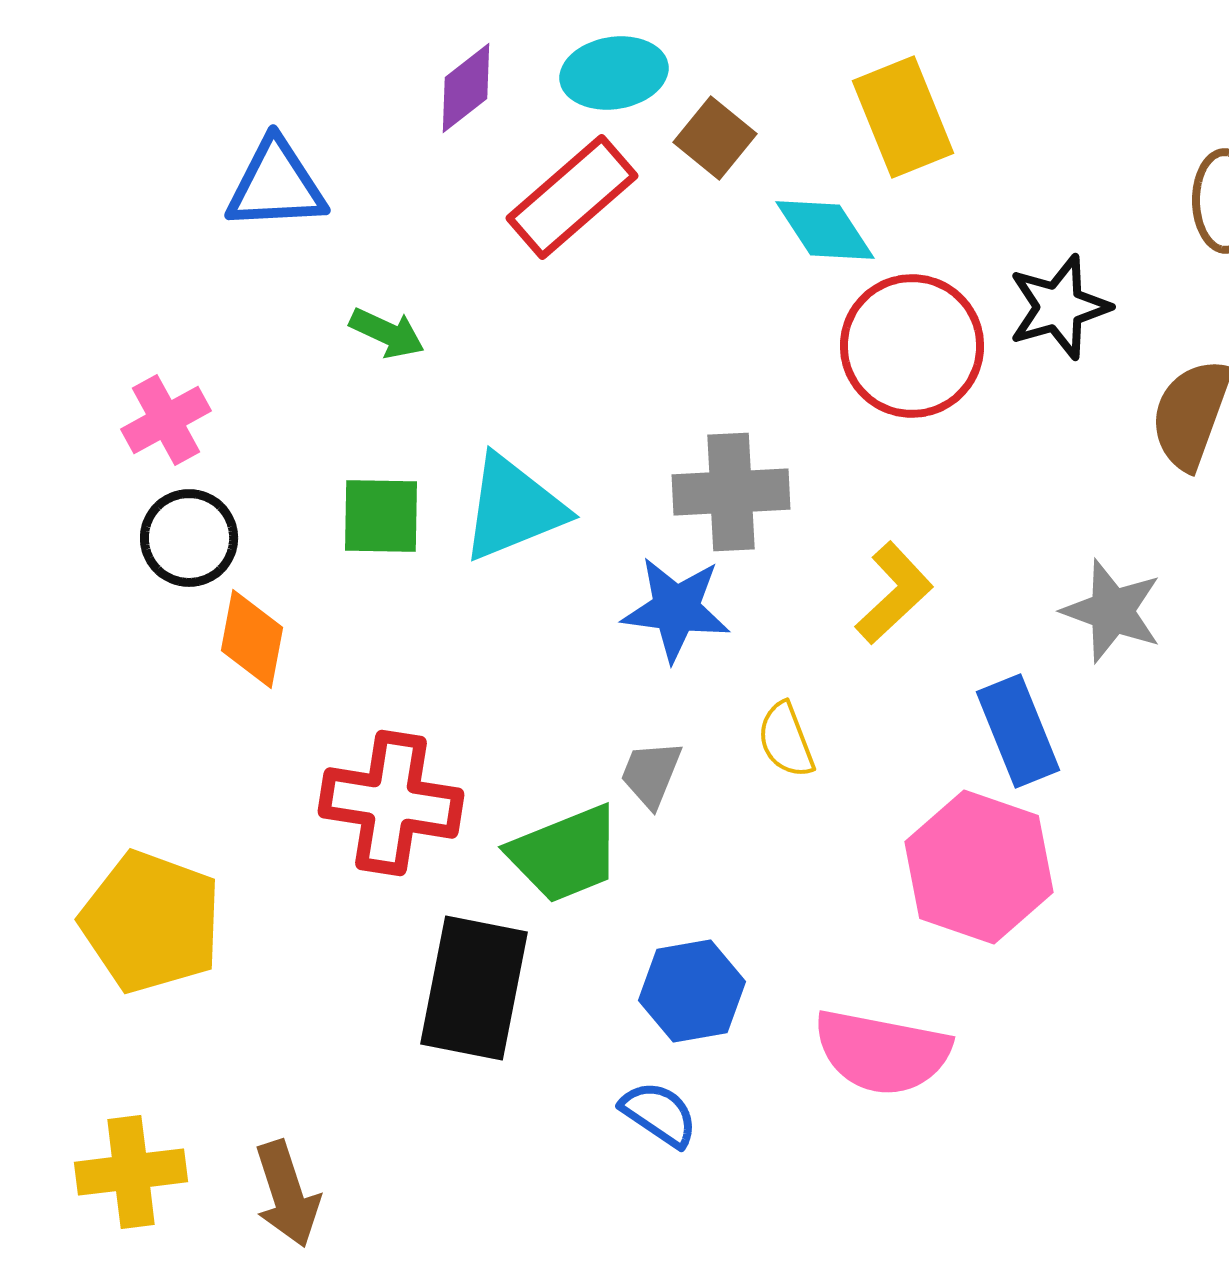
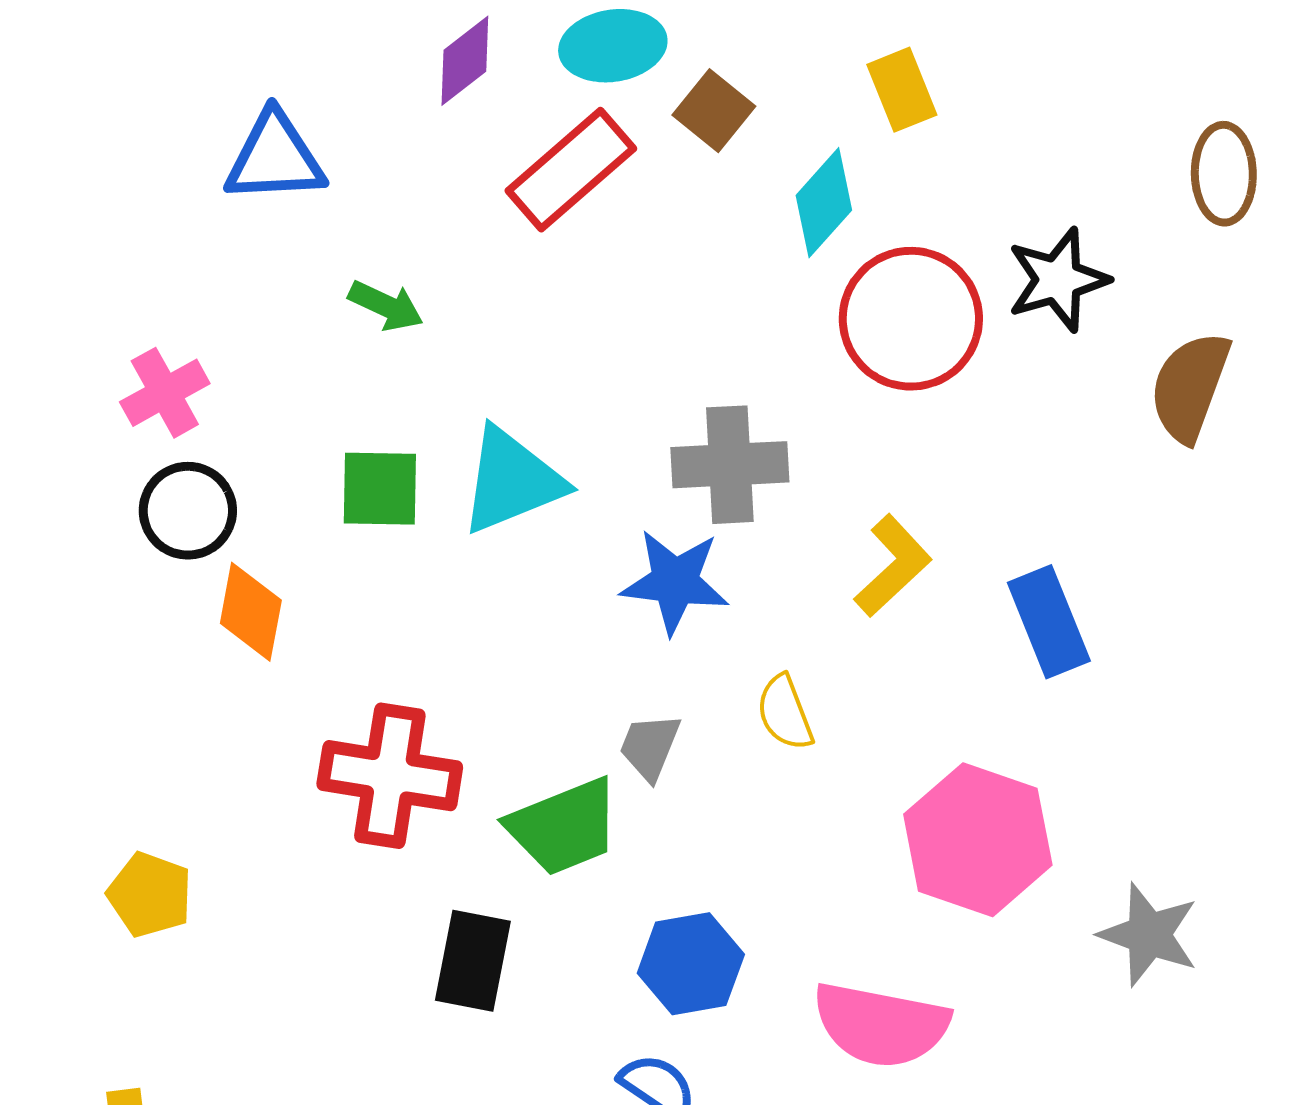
yellow rectangle: (903, 117) -> (902, 90), size x0.7
cyan diamond: (825, 230) -> (824, 203), turned 75
gray star: (1112, 611) -> (1149, 935), moved
blue rectangle: (1018, 731) -> (1049, 622), moved
yellow pentagon: (151, 922) -> (150, 895), size x0.6
black rectangle: (474, 988) -> (473, 961), size x0.7

